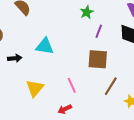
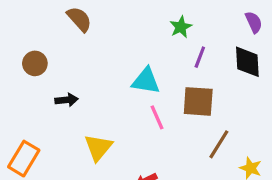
cyan triangle: (45, 46) -> (146, 81), moved
pink line: (72, 85) -> (157, 117), moved

